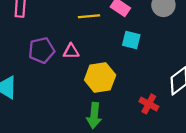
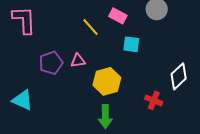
yellow line: (89, 16) -> (90, 27), turned 60

